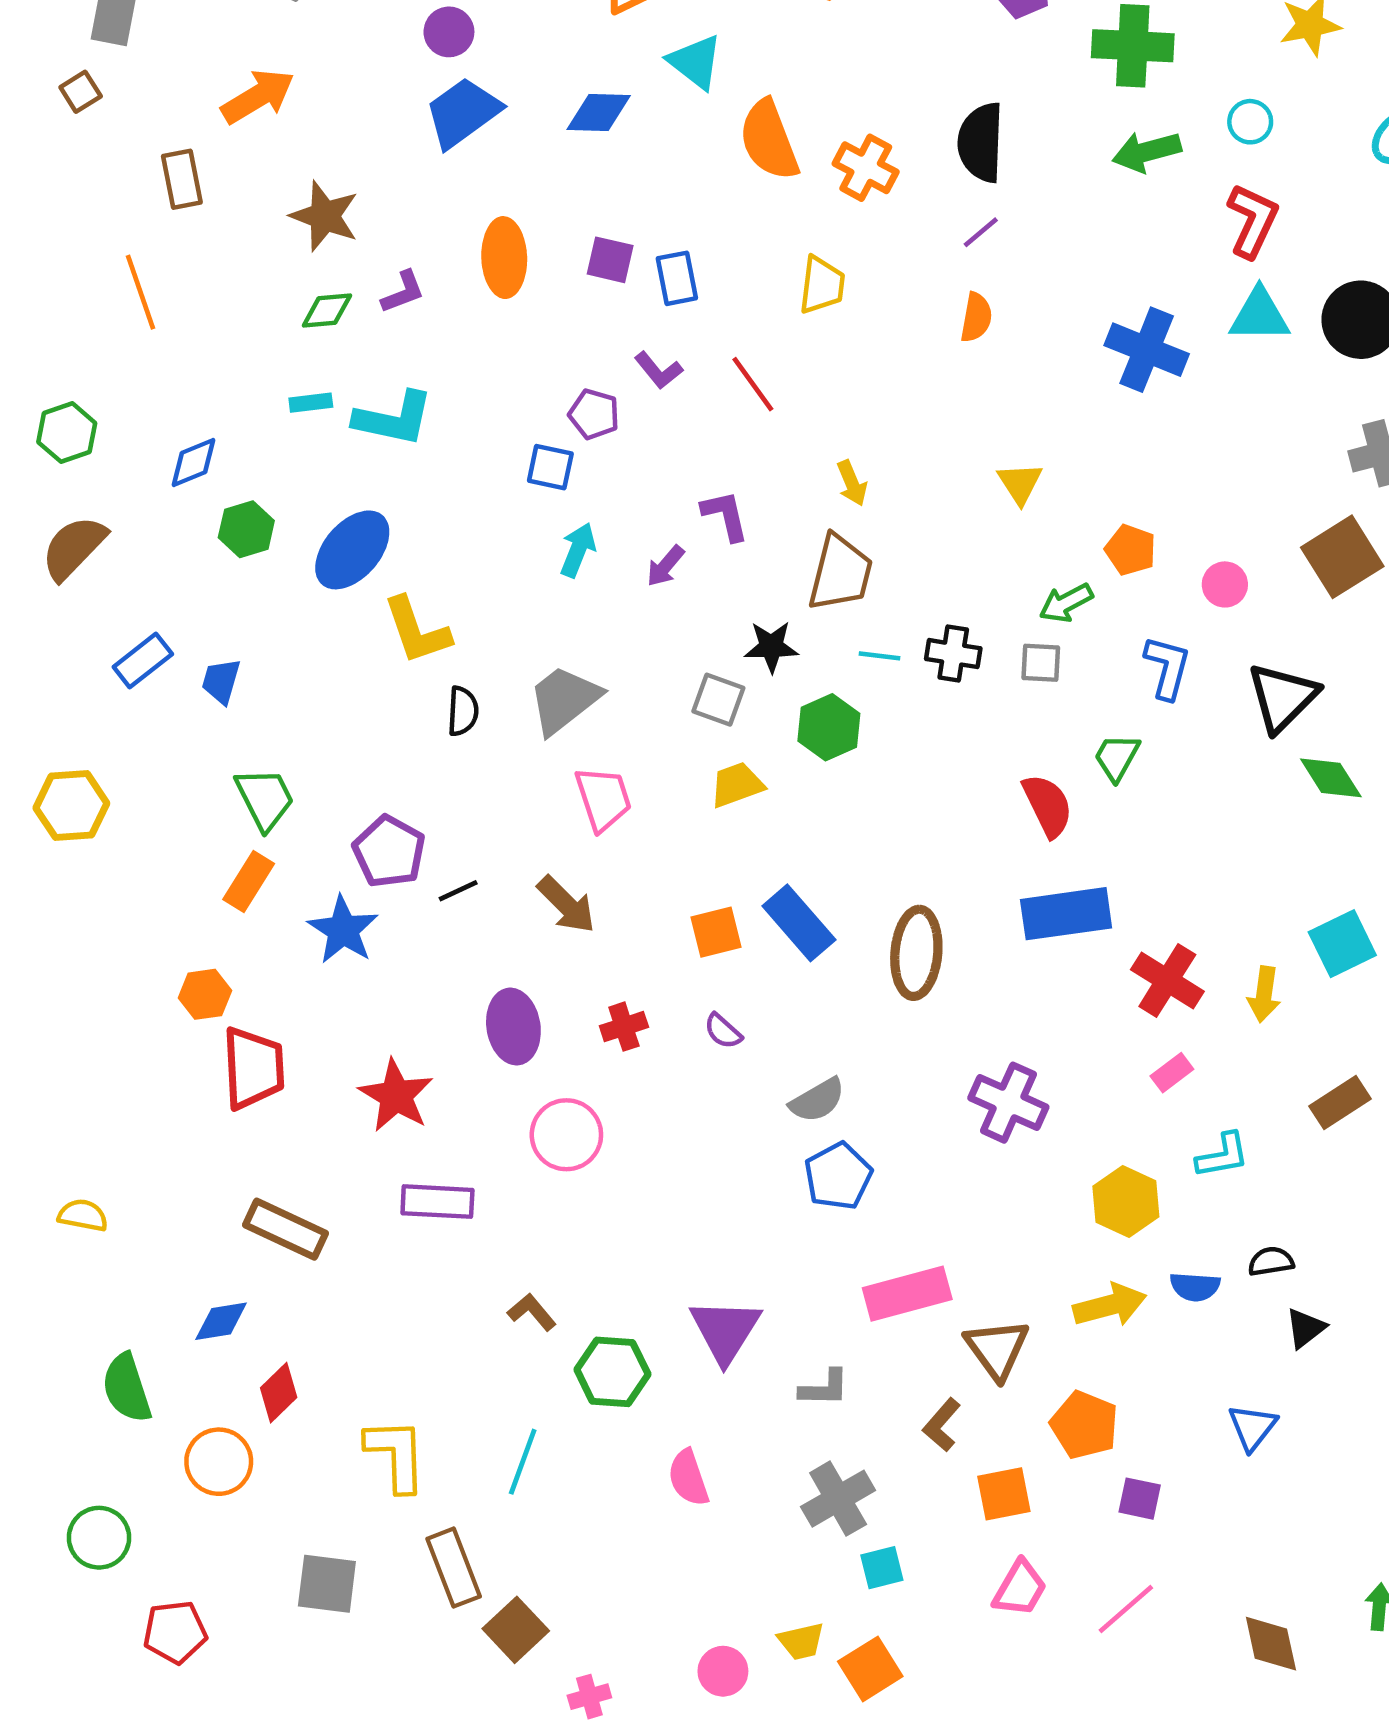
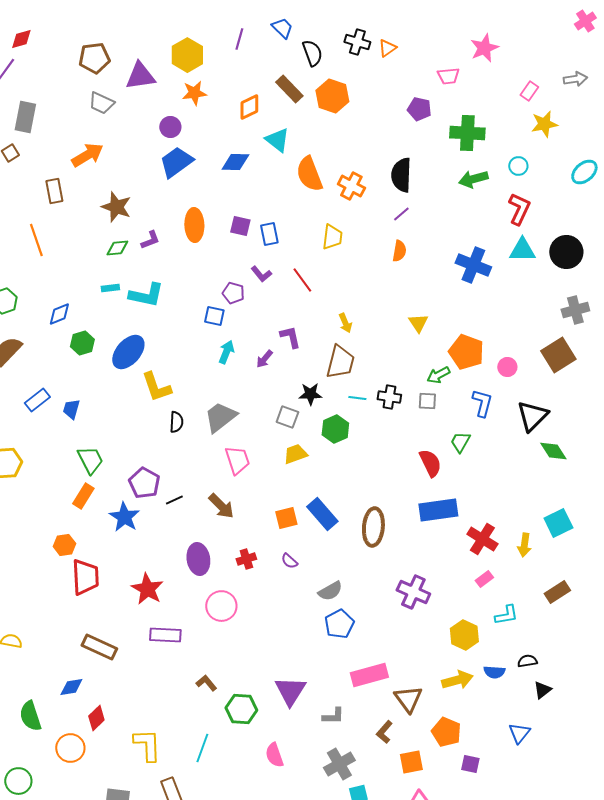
orange pentagon: (1130, 550) -> (466, 352), size x1.6

